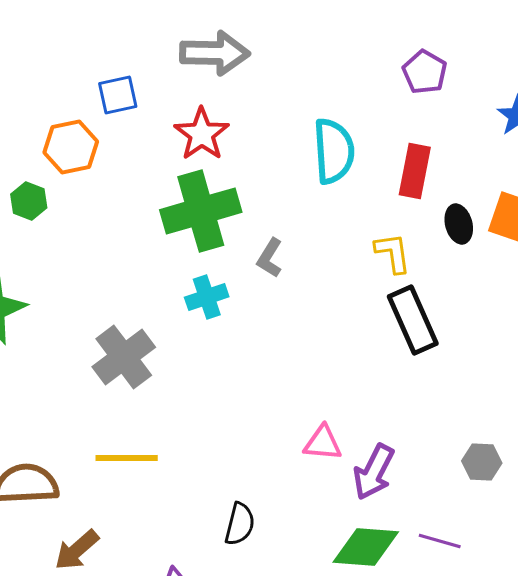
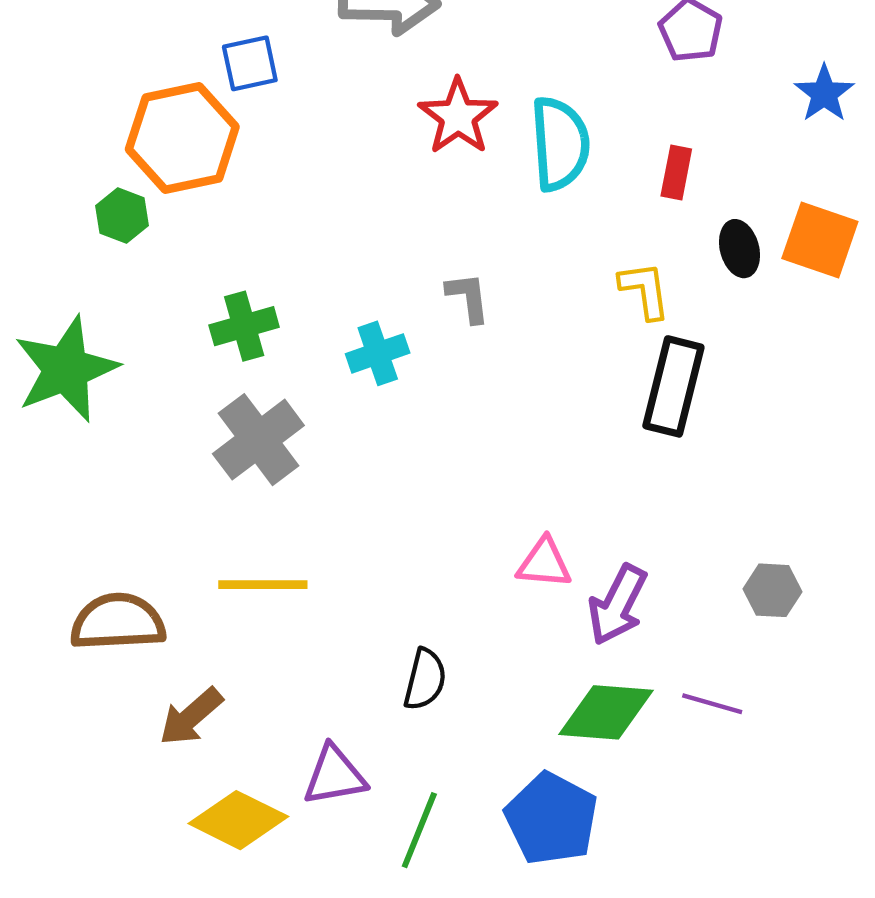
red star: (202, 134) -> (458, 116), moved
orange hexagon: (71, 147) -> (182, 138), size x1.4
red rectangle: (415, 171) -> (676, 172), size x0.7
green cross: (201, 211) -> (244, 326), moved, size x0.6
gray L-shape: (270, 258) -> (468, 297), turned 141
black rectangle: (413, 320) -> (673, 386), turned 38

